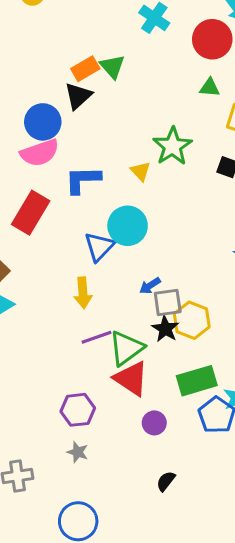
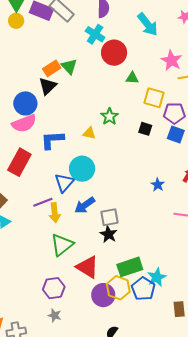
red circle: (212, 39) -> (114, 53), moved
green star: (173, 146) -> (109, 117), size x0.7
yellow triangle: (140, 171) -> (89, 133), turned -32
blue arrow: (150, 286) -> (85, 205), moved, size x1.5
yellow hexagon: (192, 320) -> (118, 288), moved
purple line: (97, 337) -> (43, 202), moved
green triangle: (126, 348) -> (62, 245), moved
purple circle: (154, 423) -> (103, 295), size x1.5

